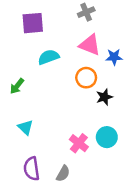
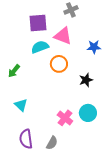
purple square: (33, 23) -> (38, 23), moved
pink triangle: (90, 45) -> (63, 36), moved
orange circle: (86, 78) -> (59, 64), moved

